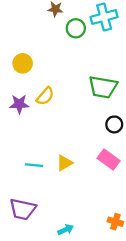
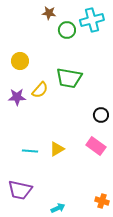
green trapezoid: (103, 87) -> (69, 78), moved

